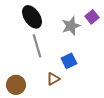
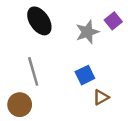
gray line: (37, 46) -> (33, 71), moved
brown triangle: (53, 79) -> (101, 97), moved

